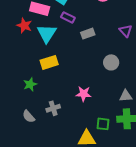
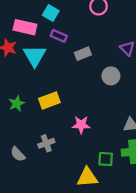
yellow rectangle: (49, 62) -> (49, 100), moved
gray circle: (111, 62) -> (111, 76), moved
green star: (30, 84) -> (17, 104), moved

